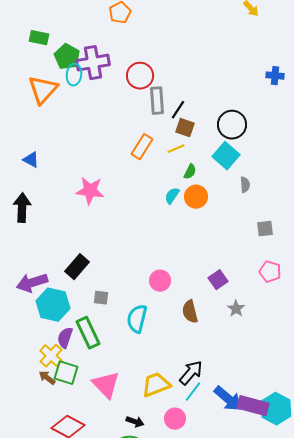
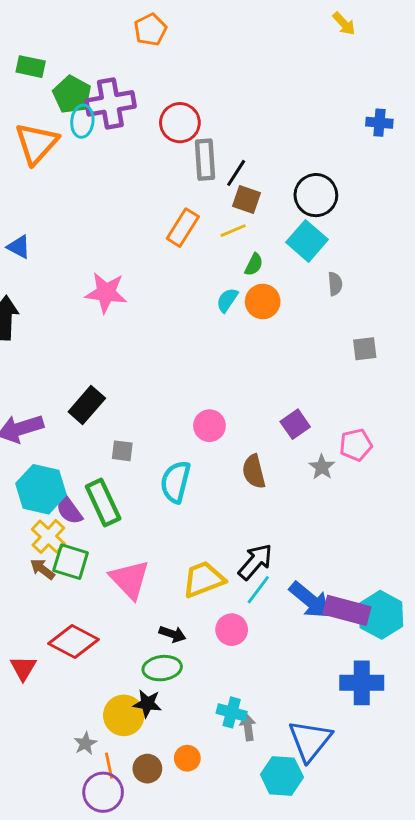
pink pentagon: (270, 272) -> (356, 445), moved, turned -30
cyan hexagon: (53, 305) -> (41, 489), moved
purple semicircle: (65, 338) -> (69, 510), turned -55

